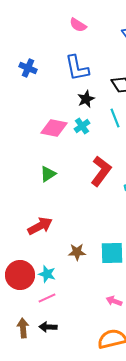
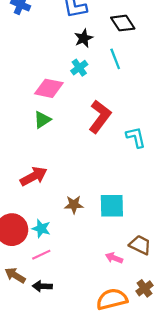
pink diamond: (54, 128) -> (49, 88), moved
brown arrow: (23, 328) -> (15, 275), moved, turned -54

